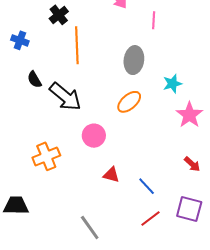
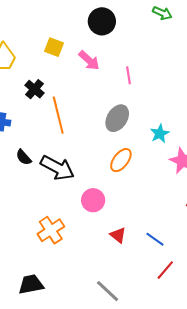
gray ellipse: (134, 60) -> (117, 118), turned 36
red triangle: (111, 175) -> (118, 235), turned 36

